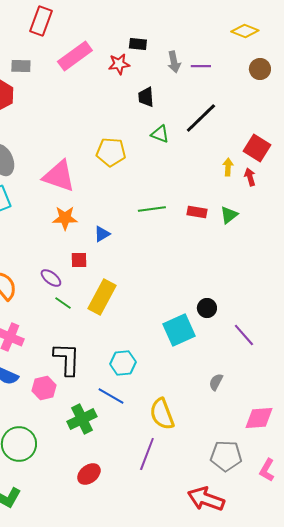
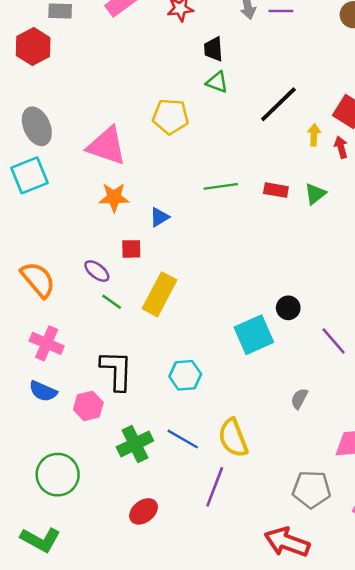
black line: (201, 118) -> (278, 104), moved
green triangle: (160, 134) -> (217, 82), moved
blue line: (111, 396) -> (183, 439), moved

